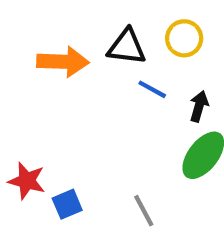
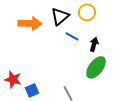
black triangle: (127, 47) -> (60, 16), turned -48

